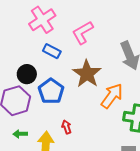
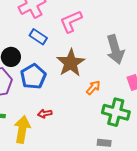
orange arrow: (112, 96) -> (93, 88), size x0.6
red arrow: (67, 127) -> (45, 114), turned -88

